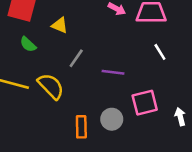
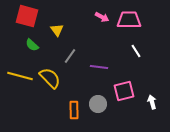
yellow triangle: (60, 25) -> (57, 30), turned 32

